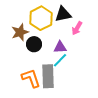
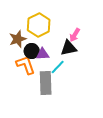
black triangle: (63, 14) -> (69, 48), moved
purple triangle: (60, 47) -> (43, 54), moved
orange L-shape: (31, 78) -> (26, 65), moved

